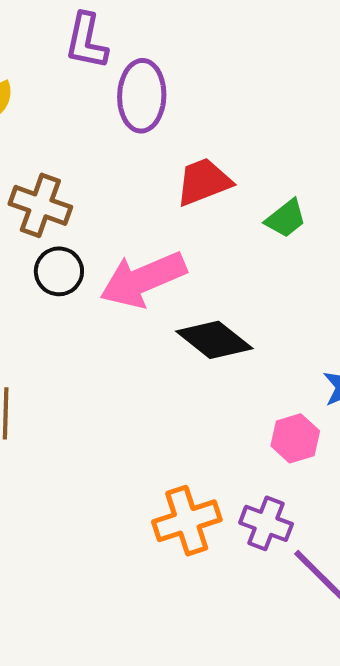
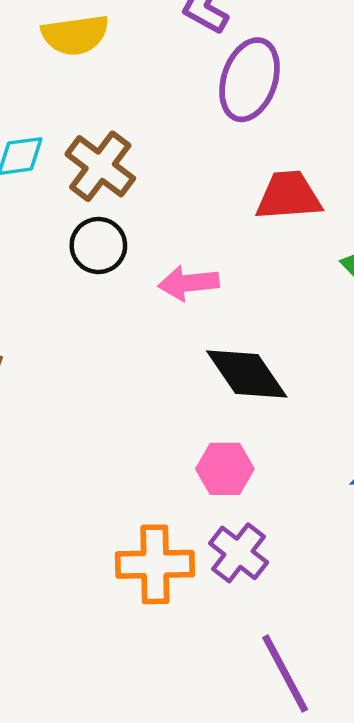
pink arrow: (143, 279) -> (188, 283), size x0.6
pink hexagon: (295, 438) -> (225, 469), moved
purple cross: (266, 523) -> (239, 553), moved

